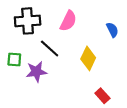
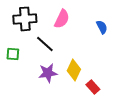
yellow diamond: (88, 58) -> (74, 70), moved
purple star: (36, 72) -> (48, 73), moved

